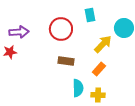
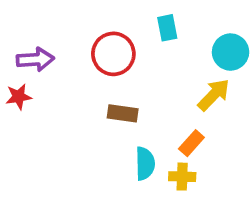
yellow arrow: (103, 44) -> (214, 95), moved
orange rectangle: (99, 69) -> (191, 143), moved

